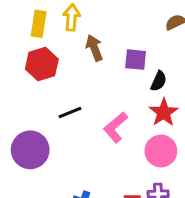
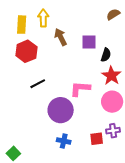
black line: (70, 112) -> (38, 84), moved
pink L-shape: (116, 127) -> (80, 89), turned 50
purple circle: (30, 150) -> (61, 110), moved

